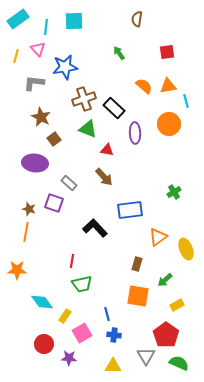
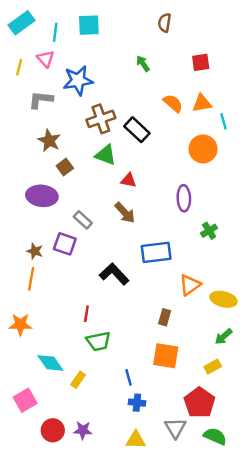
purple ellipse: (135, 133) -> (184, 198), moved
yellow ellipse: (186, 249) -> (223, 299), turned -55
green arrow: (165, 280) -> (223, 337), moved
pink square: (82, 333) -> (25, 400), moved
red circle: (44, 344) -> (53, 430), moved

